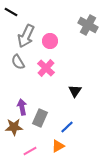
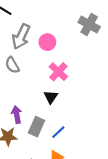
pink cross: (46, 68) -> (58, 72), moved
black triangle: (75, 91) -> (51, 97), moved
blue line: (67, 127) -> (58, 132), moved

